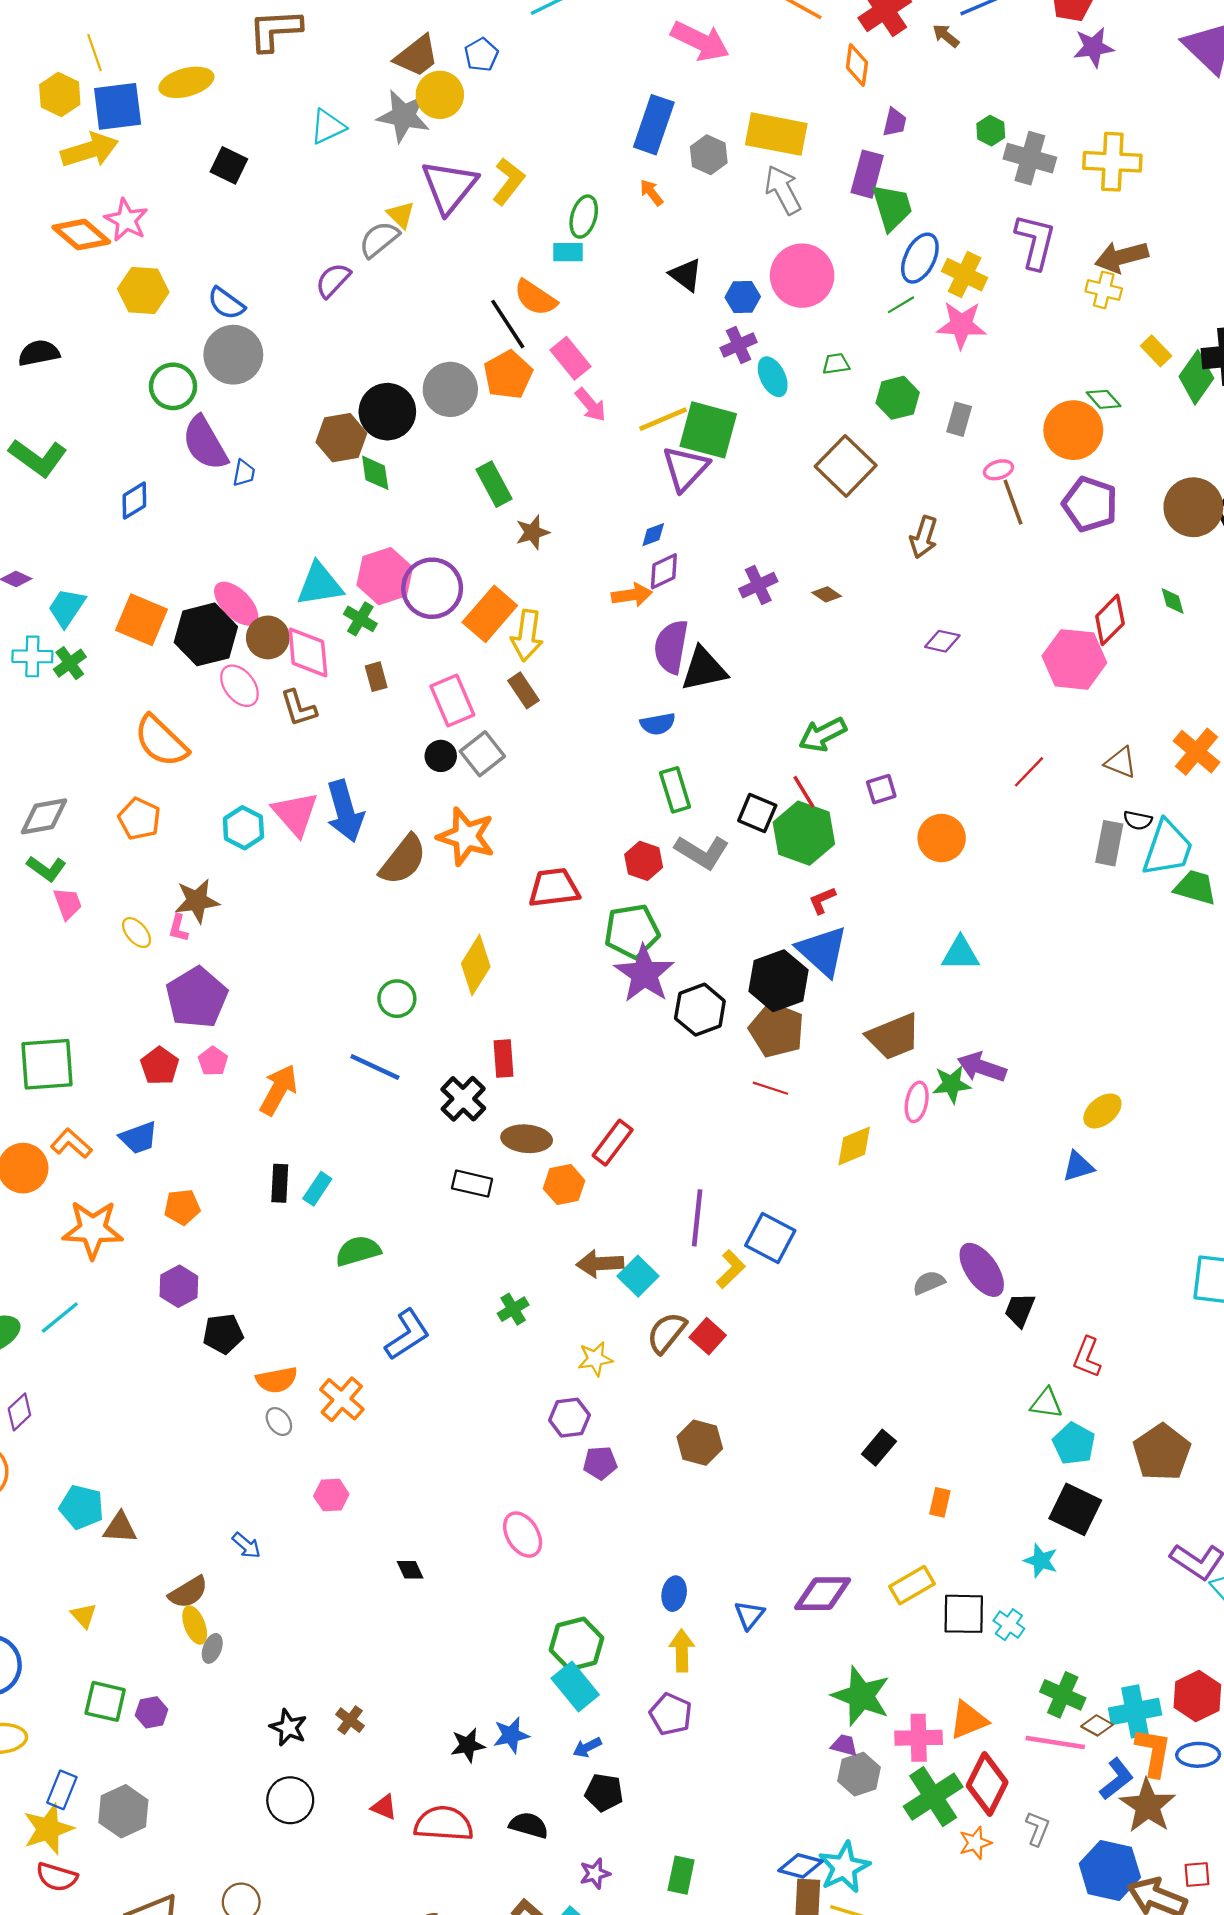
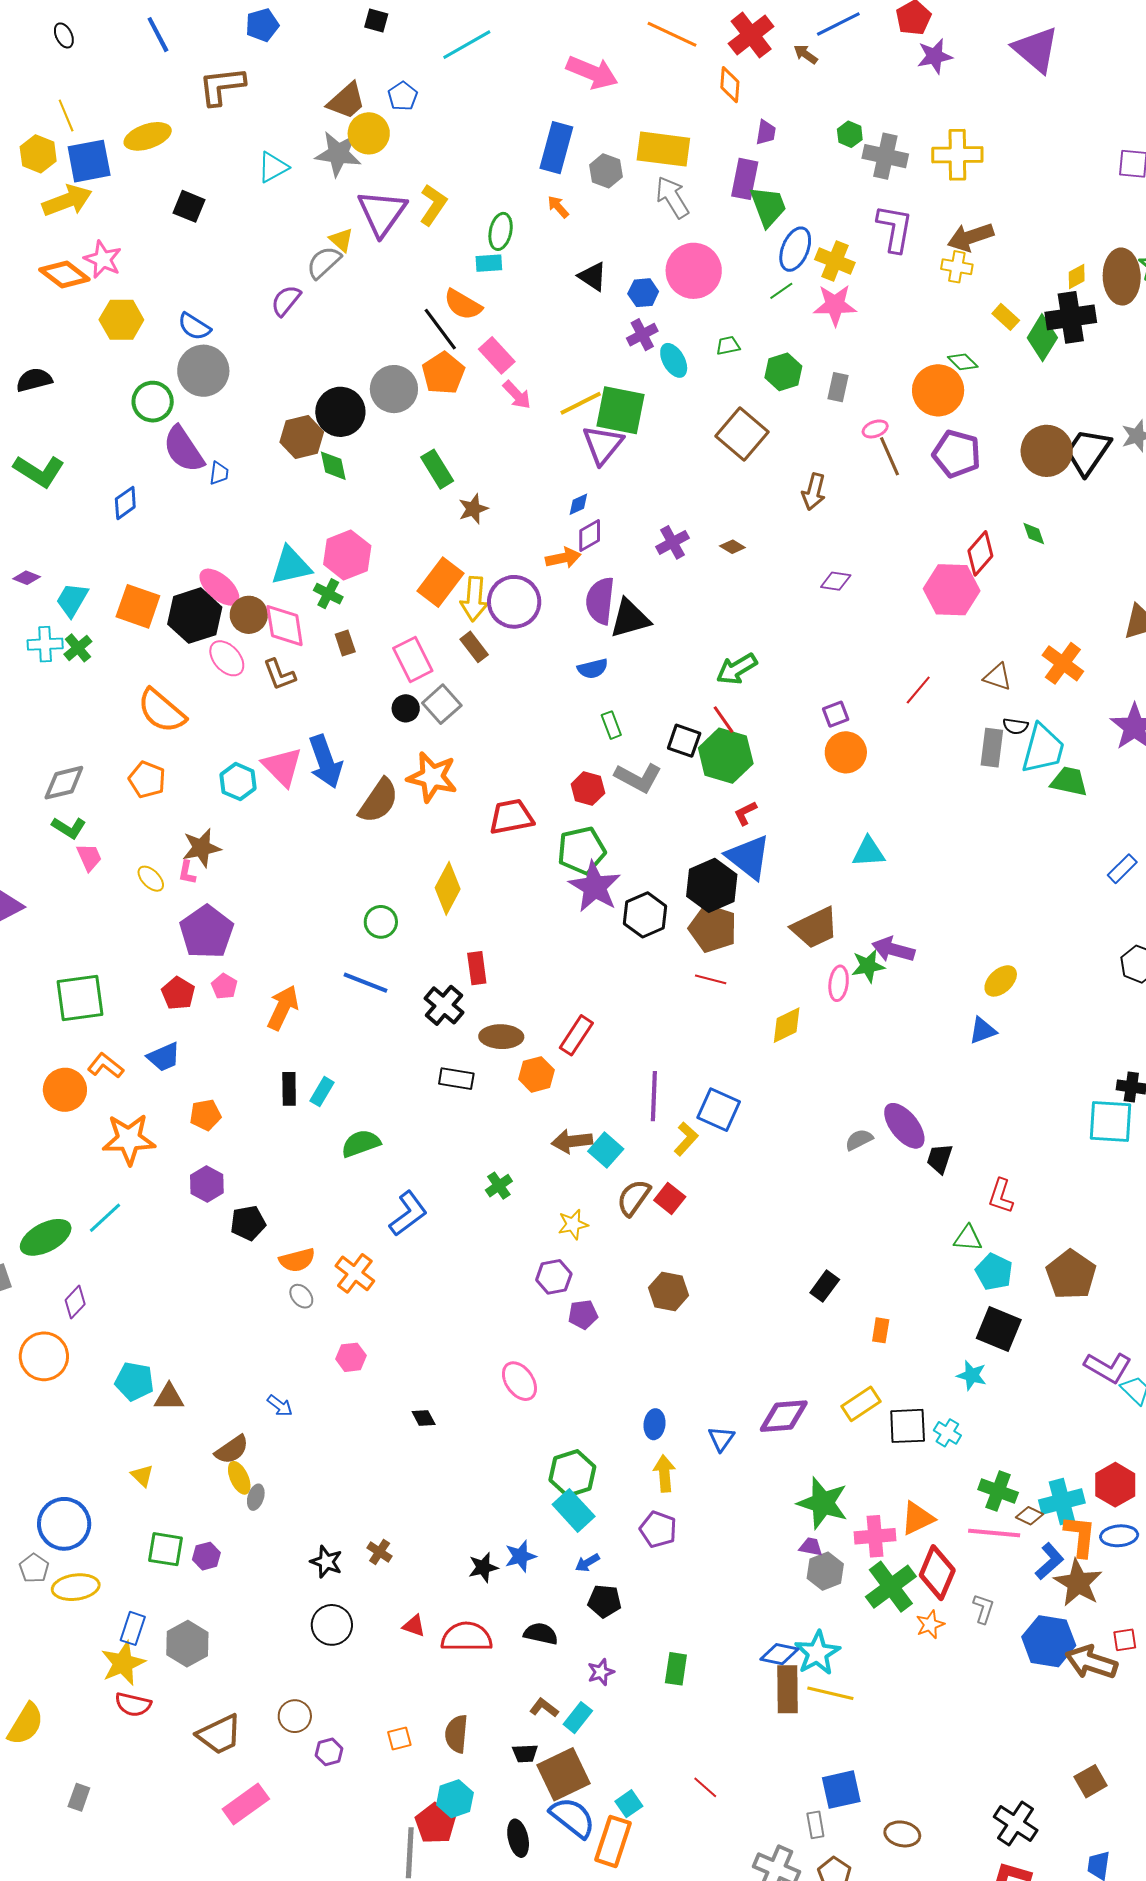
purple circle: (432, 588) -> (514, 602), moved
purple square: (881, 789) -> (836, 714), moved
green rectangle: (675, 790) -> (611, 725), size x0.7

